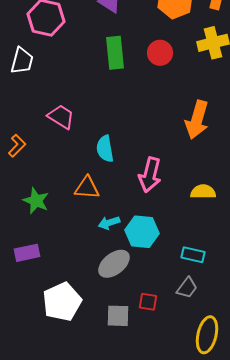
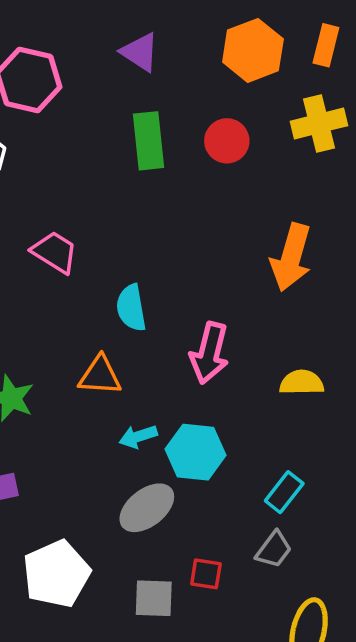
cyan rectangle: (193, 255) -> (284, 492), turned -65

